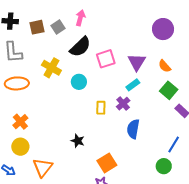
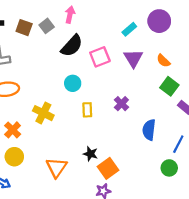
brown square: (37, 27) -> (24, 28), turned 35
yellow cross: (51, 68) -> (43, 113), moved
cyan rectangle: (133, 85) -> (129, 29), moved
yellow rectangle: (101, 108) -> (87, 110), moved
blue semicircle: (133, 129) -> (149, 130), moved
black star: (78, 141) -> (90, 154), moved
orange triangle: (43, 168) -> (56, 167), moved

